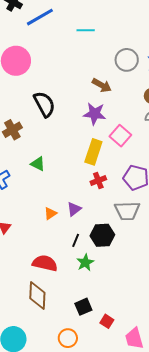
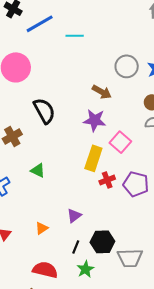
cyan line: (86, 30) -> (75, 36), moved
red cross: (98, 181) -> (107, 180), moved
gray trapezoid: (127, 211) -> (130, 258), moved
orange triangle: (50, 213) -> (42, 228), moved

